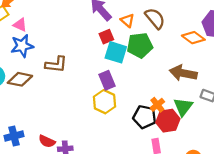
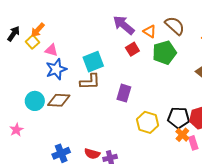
cyan square: (116, 52) -> (93, 62), moved, turned -30
purple rectangle: (107, 80) -> (124, 93), moved, turned 48
yellow hexagon: (105, 102) -> (148, 122), moved
orange cross: (157, 105) -> (182, 135), moved

